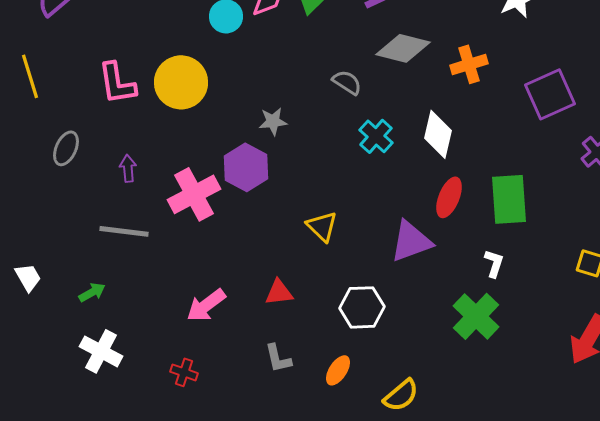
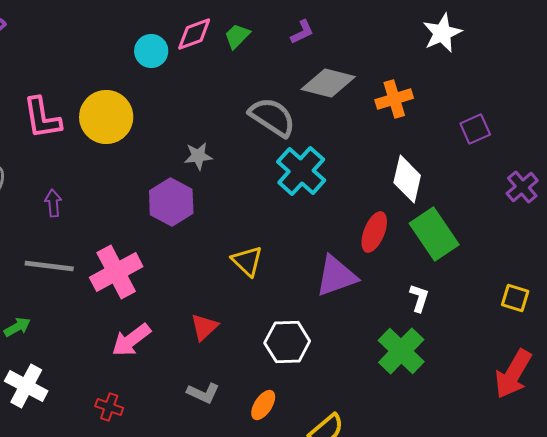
gray semicircle: (347, 82) -> (272, 117), size x1.6
purple square: (550, 94) -> (475, 129), size x0.6
white diamond: (438, 134) -> (407, 179), moved
cyan cross: (376, 136) -> (301, 171), size x1.4
pink cross: (194, 194) -> (116, 272), moved
green rectangle: (509, 199) -> (434, 234), turned -30
red triangle: (279, 292) -> (204, 327), turned -36
gray L-shape: (278, 358) -> (203, 393), turned -52

